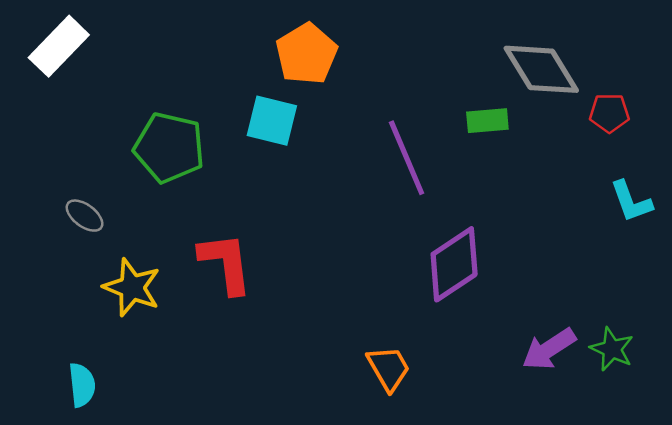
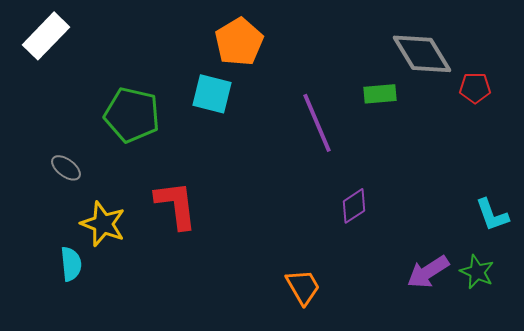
cyan L-shape: (631, 201) -> (492, 215), moved
purple diamond: (454, 264) -> (354, 206), size x0.6
cyan semicircle: (82, 385) -> (71, 264), moved

